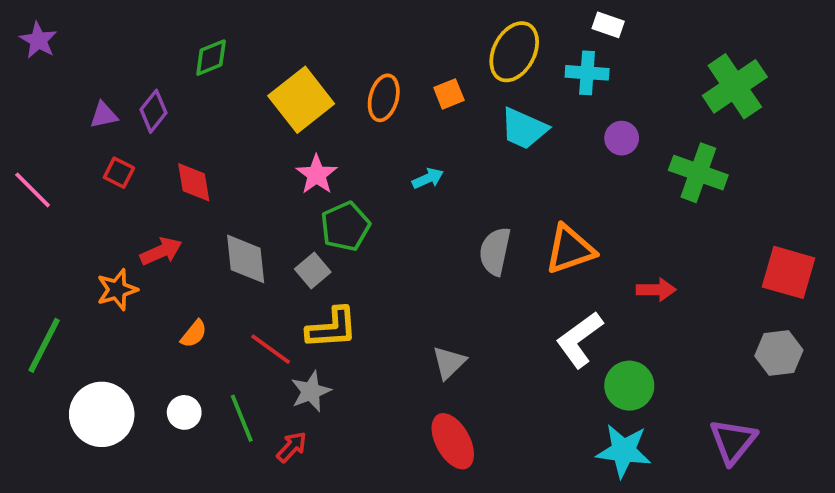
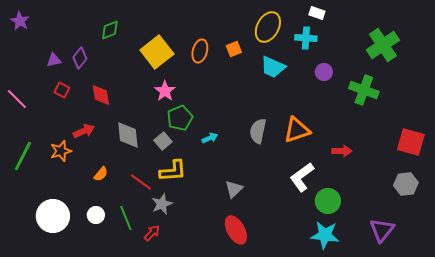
cyan arrow: (428, 178) -> (210, 138), moved
green line: (44, 345) -> (23, 156), moved

